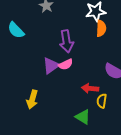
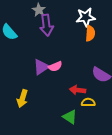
purple arrow: (66, 41) -> (46, 25), moved
yellow semicircle: (102, 101) -> (88, 102), turned 80

